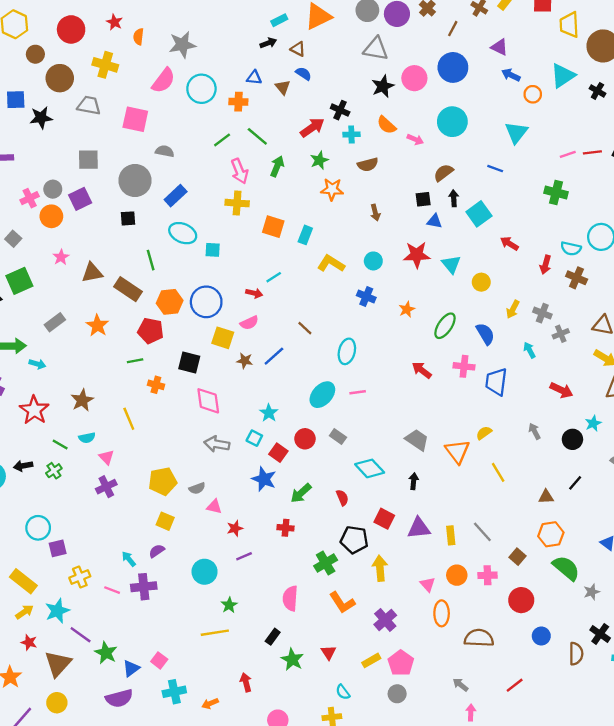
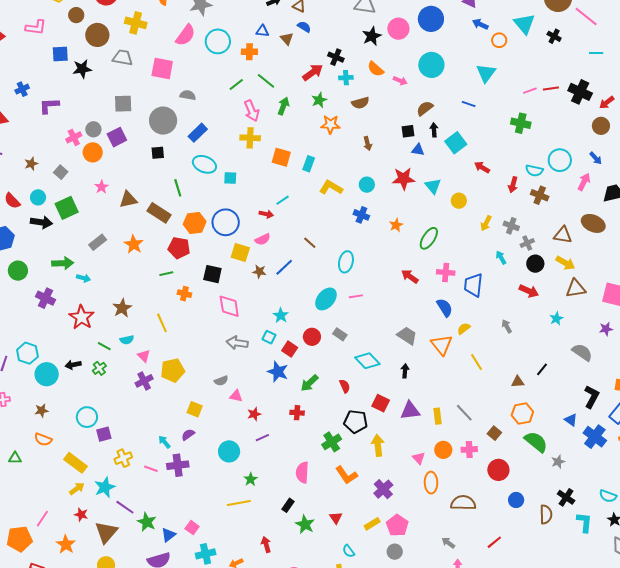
cyan triangle: (563, 76) -> (524, 24), turned -35
blue semicircle: (485, 334) -> (445, 308), moved
black circle: (572, 439) -> (535, 264), moved
yellow pentagon: (163, 481) -> (173, 370), moved

